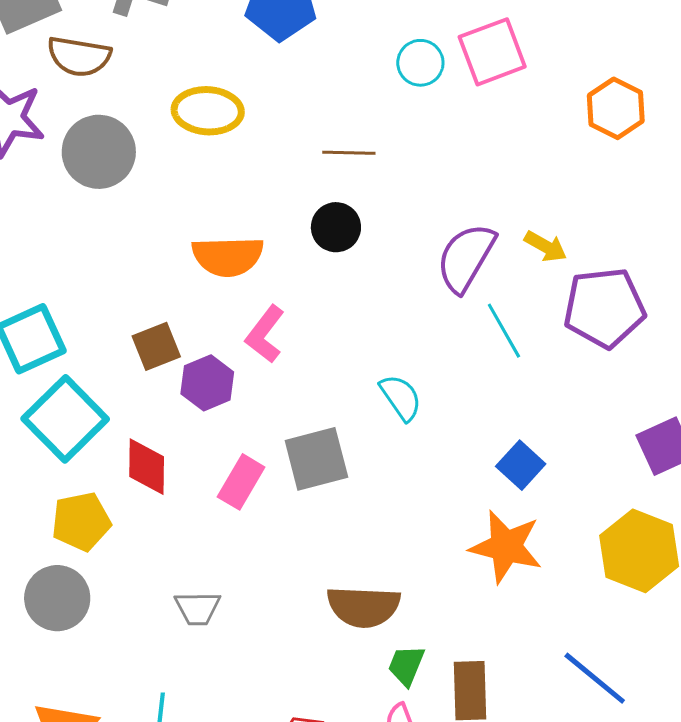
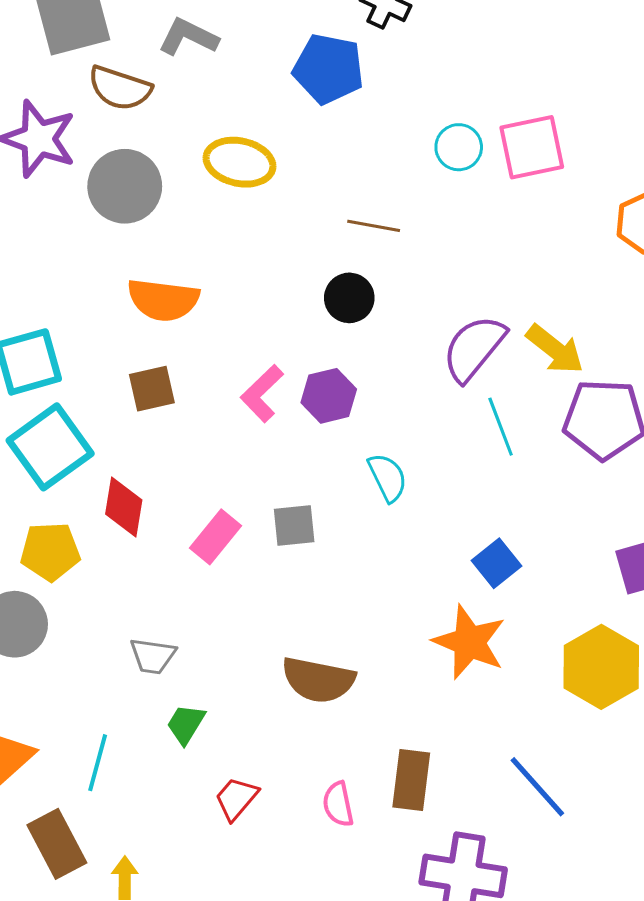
yellow arrow: (546, 246) -> (555, 349), size x1.4
orange semicircle: (228, 256) -> (163, 300), moved
purple hexagon: (207, 383) -> (329, 396), moved
gray square: (316, 459) -> (294, 525), size x0.7
green trapezoid: (406, 665) -> (186, 724), moved

